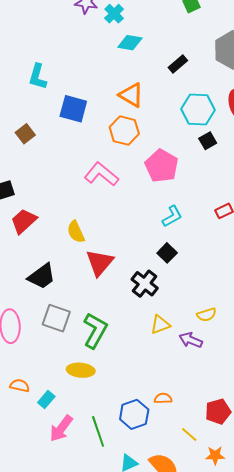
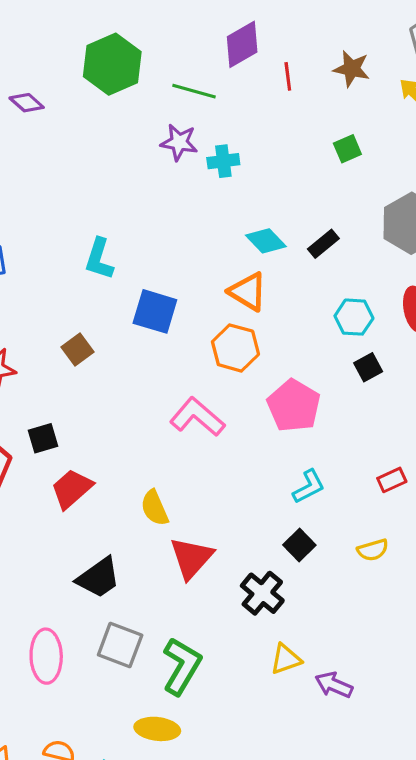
cyan cross: (114, 14) -> (223, 161), turned 36
cyan diamond: (130, 43) -> (266, 241), moved, turned 35
cyan hexagon: (198, 109) -> (354, 317), size x0.7
yellow semicircle: (207, 315) -> (373, 550), moved

